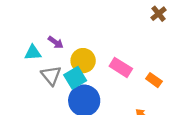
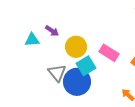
gray triangle: (51, 75) -> (57, 73), moved
cyan square: (75, 78) -> (86, 66), moved

